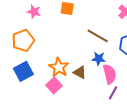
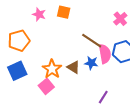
pink star: (34, 12) -> (39, 14), moved
brown triangle: (80, 72) -> (73, 67), moved
pink semicircle: (110, 74) -> (105, 54), moved

